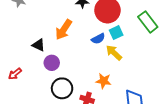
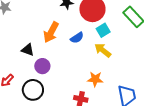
blue semicircle: (98, 39) -> (77, 38), moved
black circle: (62, 88) -> (33, 90), moved

